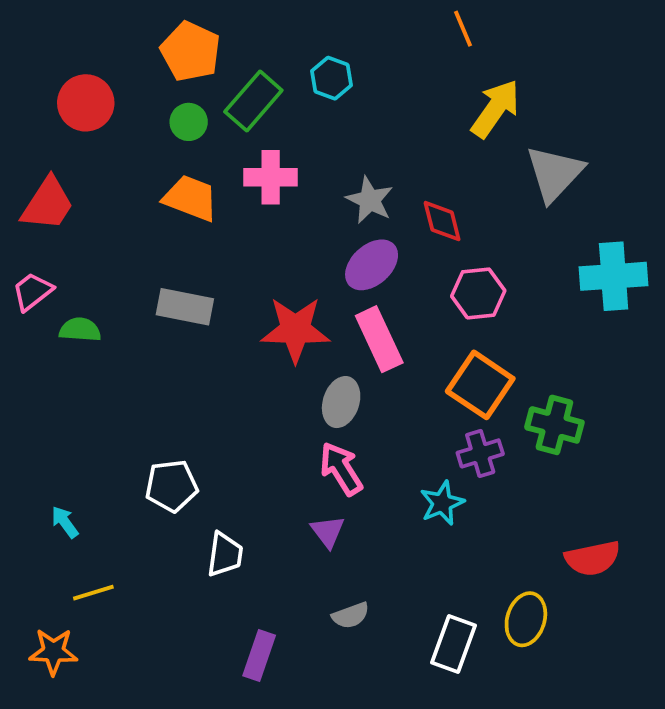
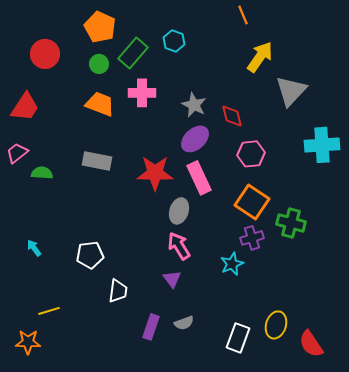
cyan arrow: (65, 522) -> (34, 248), moved
red semicircle: (593, 558) -> (311, 344), moved, turned 68
purple rectangle: (259, 655) -> (151, 327), moved

